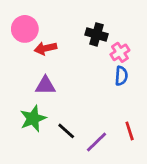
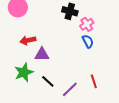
red arrow: (45, 48) -> (28, 40), moved
blue semicircle: (121, 76) -> (88, 41), turned -32
purple triangle: (45, 85) -> (42, 54), moved

